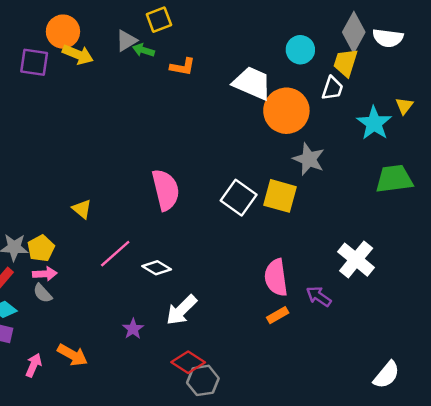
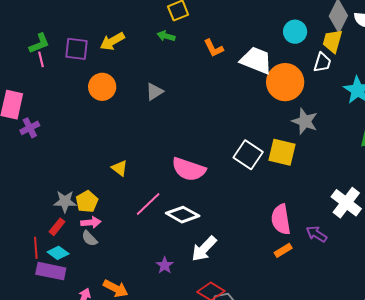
orange circle: (63, 32) -> (102, 87), moved
gray triangle: (126, 41) -> (154, 92), moved
yellow arrow: (78, 55) -> (112, 41), turned 130
orange L-shape: (183, 67) -> (214, 48), moved, turned 55
pink semicircle: (166, 190) -> (189, 169), moved, turned 124
white diamond: (157, 268) -> (183, 215), size x1.4

